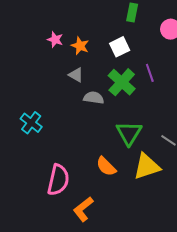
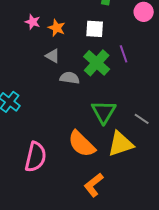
white square: (120, 47) -> (95, 29), turned 30
orange semicircle: (106, 166) -> (82, 144), size x1.4
orange L-shape: (83, 209) -> (94, 185), moved

